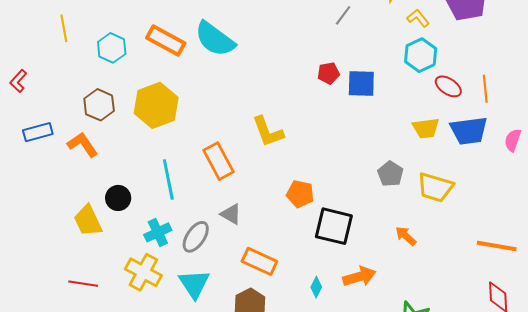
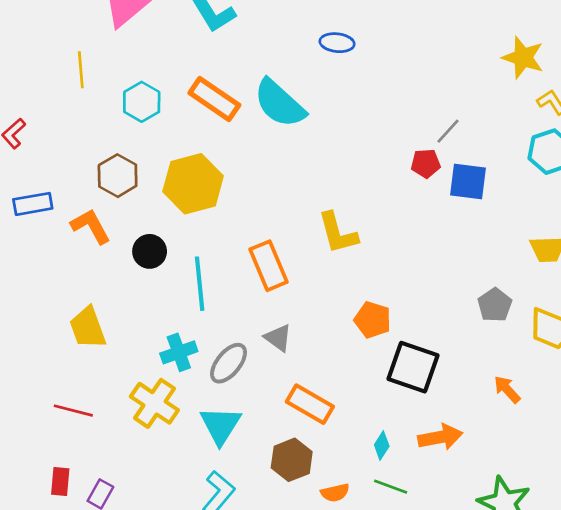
gray line: (343, 15) -> (448, 131), moved
black circle: (118, 198) -> (150, 251), moved

